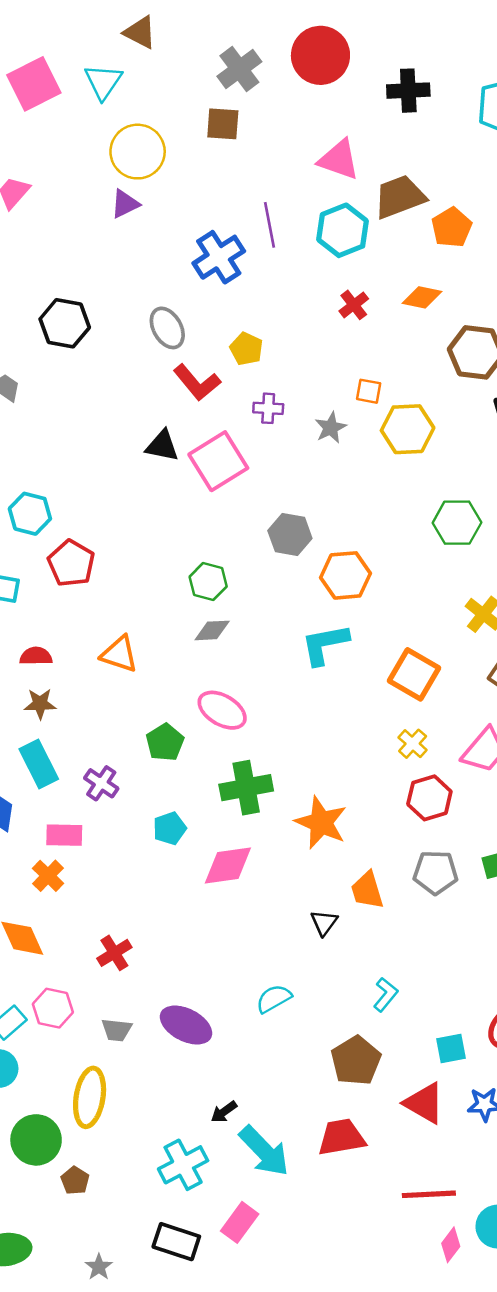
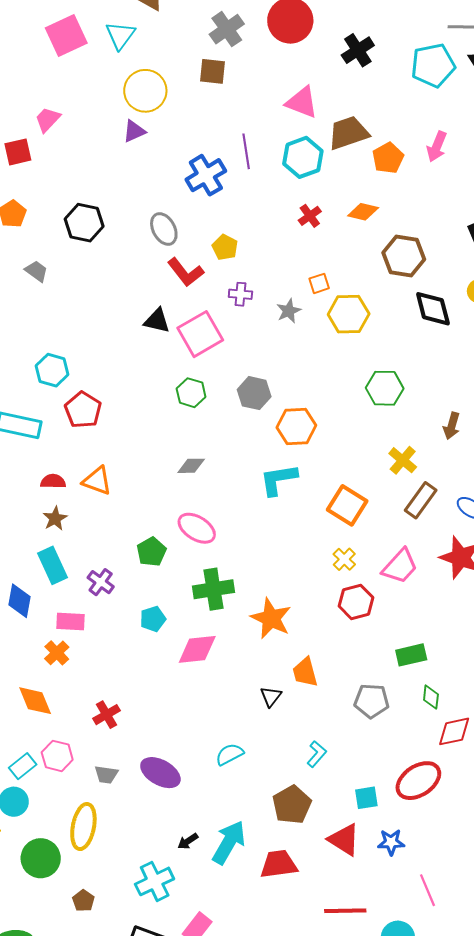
black cross: (408, 91) -> (358, 50), turned -32
orange square: (369, 391) -> (319, 283), turned -30
green hexagon: (208, 582) -> (191, 393), moved
orange triangle: (119, 654) -> (97, 481), moved
brown star: (40, 704) -> (55, 519), turned -30
gray pentagon: (436, 872) -> (372, 701), moved
cyan arrow: (264, 1151) -> (229, 842), moved, turned -108
brown pentagon: (75, 1180) -> (83, 901), moved

